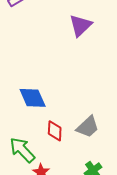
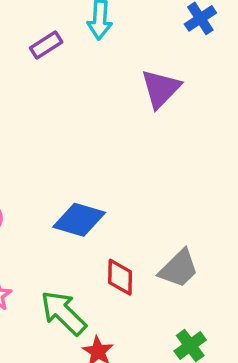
blue diamond: (33, 98) -> (79, 220), turned -48

